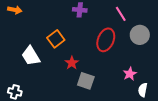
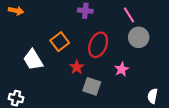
gray circle: (140, 35) -> (139, 37), moved
red ellipse: (106, 40) -> (98, 45), moved
pink star: (130, 74) -> (122, 69), moved

